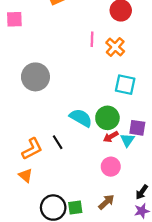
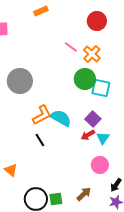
pink line: (92, 39) -> (71, 47), turned -56
green circle: (107, 118) -> (85, 79), moved
purple square: (137, 128) -> (93, 119), moved, turned 35
orange L-shape: (32, 149) -> (42, 115), moved
pink circle: (111, 167) -> (100, 165), moved

